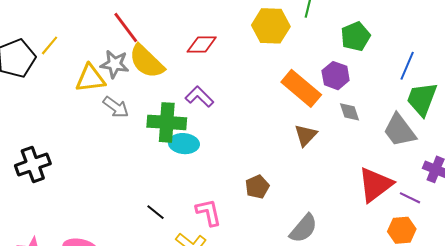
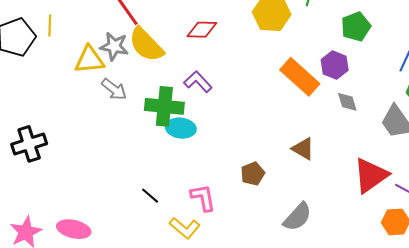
yellow line: (50, 45) -> (50, 26), turned -40
brown triangle: (306, 135) -> (303, 149), moved, turned -45

